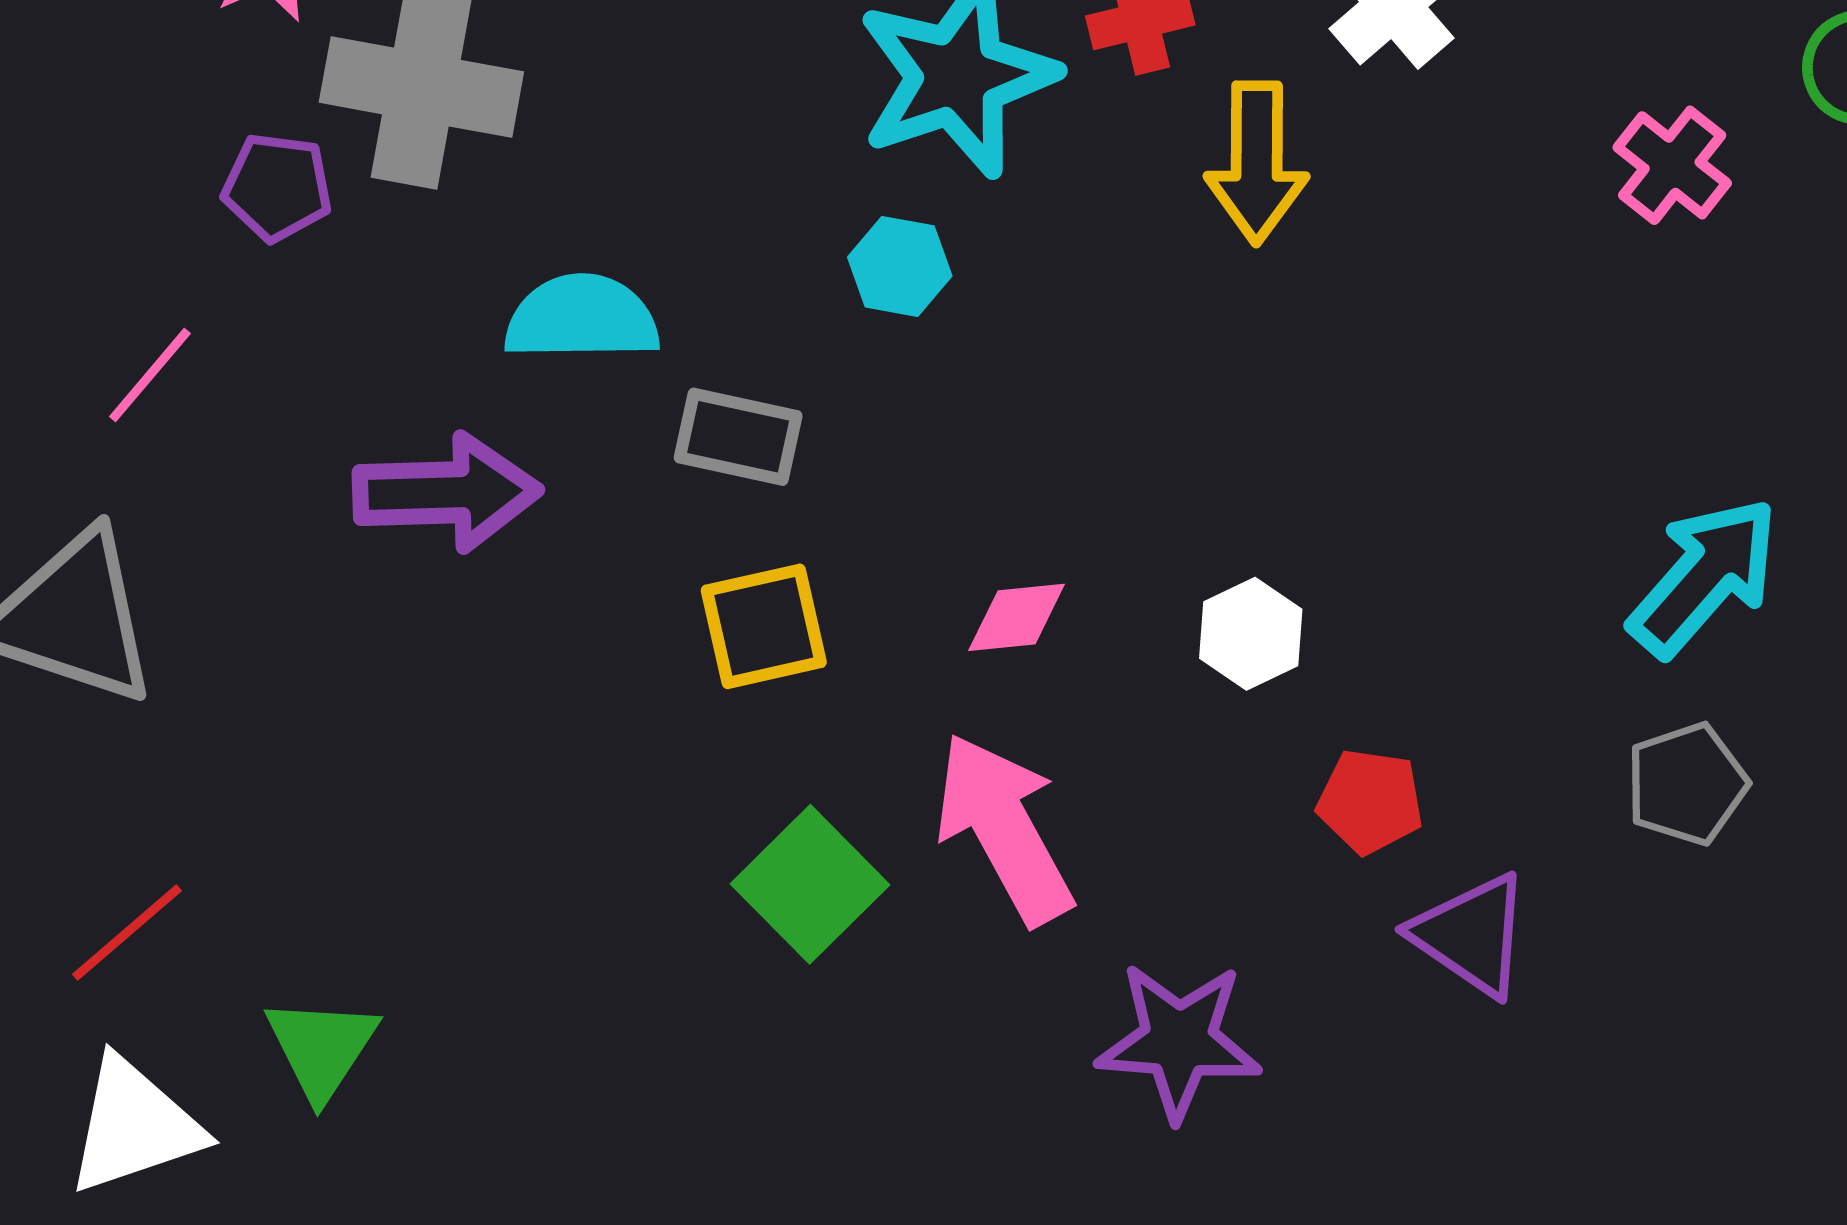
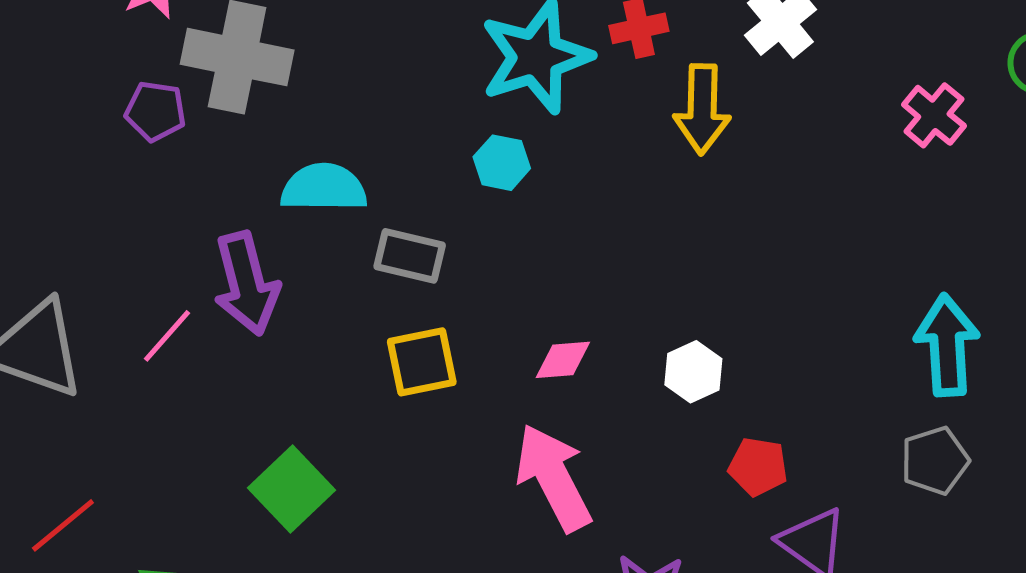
pink line: (150, 375) -> (167, 336), moved
purple arrow: (447, 493) -> (246, 284), turned 76
cyan arrow: (1704, 577) -> (947, 345), turned -46
green square: (810, 884) -> (292, 489), moved

